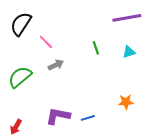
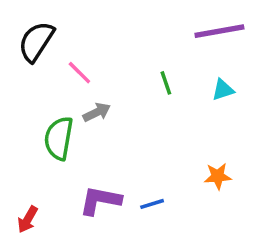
green semicircle: (20, 77) -> (59, 138), moved, turned -40

